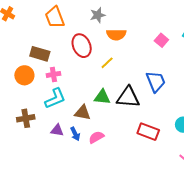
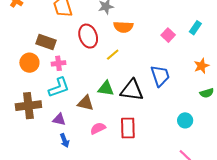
brown cross: (26, 118) -> (28, 106), size x1.4
red rectangle: (148, 132) -> (128, 128), moved, turned 65
blue arrow: (75, 134) -> (65, 141), moved

